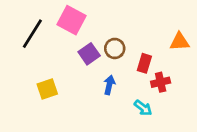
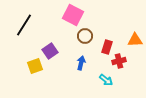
pink square: (72, 20) -> (73, 15), moved
orange triangle: (179, 42) -> (135, 40), moved
purple square: (89, 54) -> (50, 51), moved

